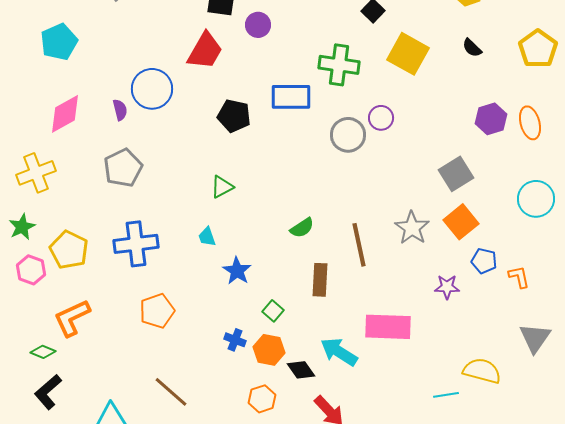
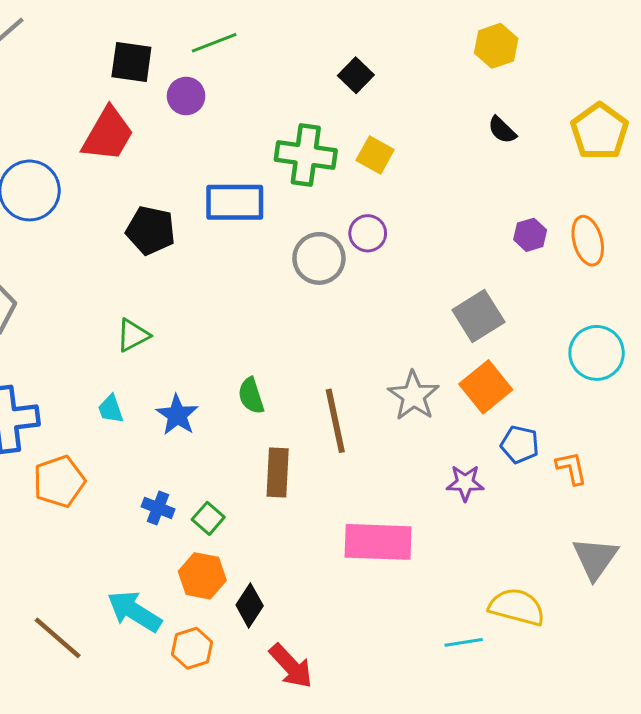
yellow square: (408, 54) -> (375, 155), moved, size x0.6
purple hexagon: (491, 119) -> (530, 235), size x0.7
green semicircle: (302, 228) -> (251, 396), turned 105
blue star: (237, 271) -> (177, 415), moved
orange pentagon: (157, 311) -> (59, 481), moved
blue cross: (235, 340) -> (158, 508), moved
cyan arrow: (339, 352) -> (134, 611), moved
black diamond: (301, 370) -> (250, 605), turned 68

